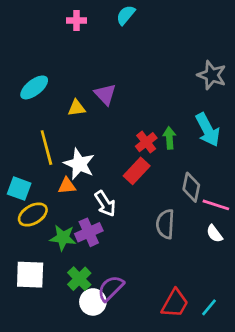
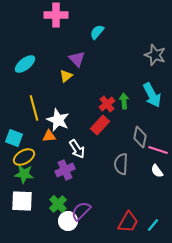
cyan semicircle: (126, 15) -> (97, 32), moved
pink cross: (77, 20) -> (56, 15), size x1.6
purple triangle: (105, 94) -> (77, 59), moved
yellow triangle: (77, 108) -> (66, 76), moved, turned -32
green star: (63, 238) -> (24, 174), moved

